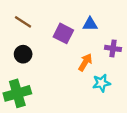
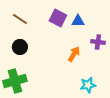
purple square: (63, 33) -> (58, 18), moved
cyan star: (101, 83) -> (88, 85), moved

